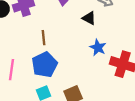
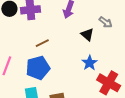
brown line: (44, 38) -> (42, 43), turned 56

